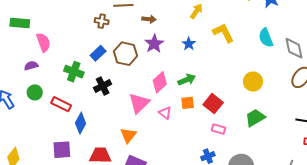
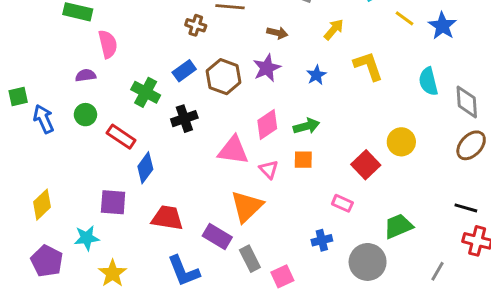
brown arrow: (149, 19) -> (277, 33), moved
pink triangle: (139, 103) -> (233, 150), turned 45
red square: (213, 104) -> (366, 165), moved
green trapezoid: (255, 118) -> (398, 226), moved
orange triangle: (128, 135) -> (247, 206), moved, size x1.4

